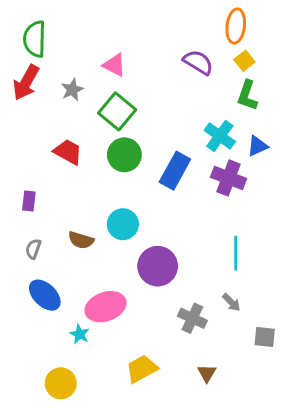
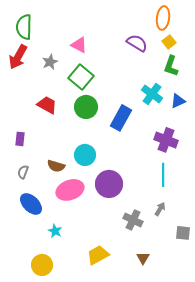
purple cross: (229, 178) -> (166, 140), moved
gray arrow: (231, 302) -> (160, 209), turned -104
pink ellipse: (106, 307) -> (70, 190), moved

